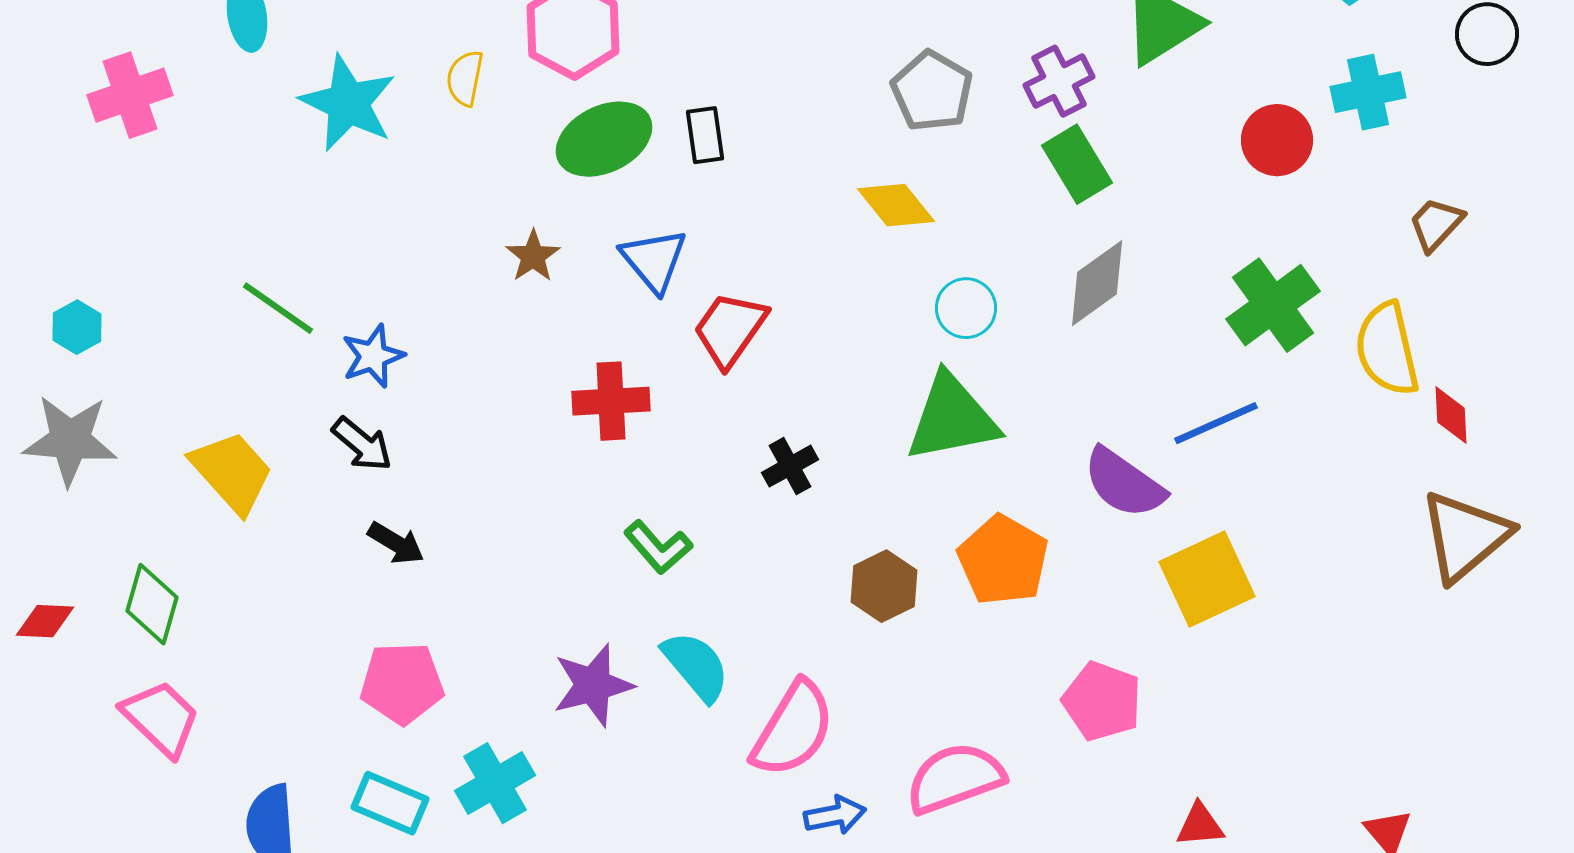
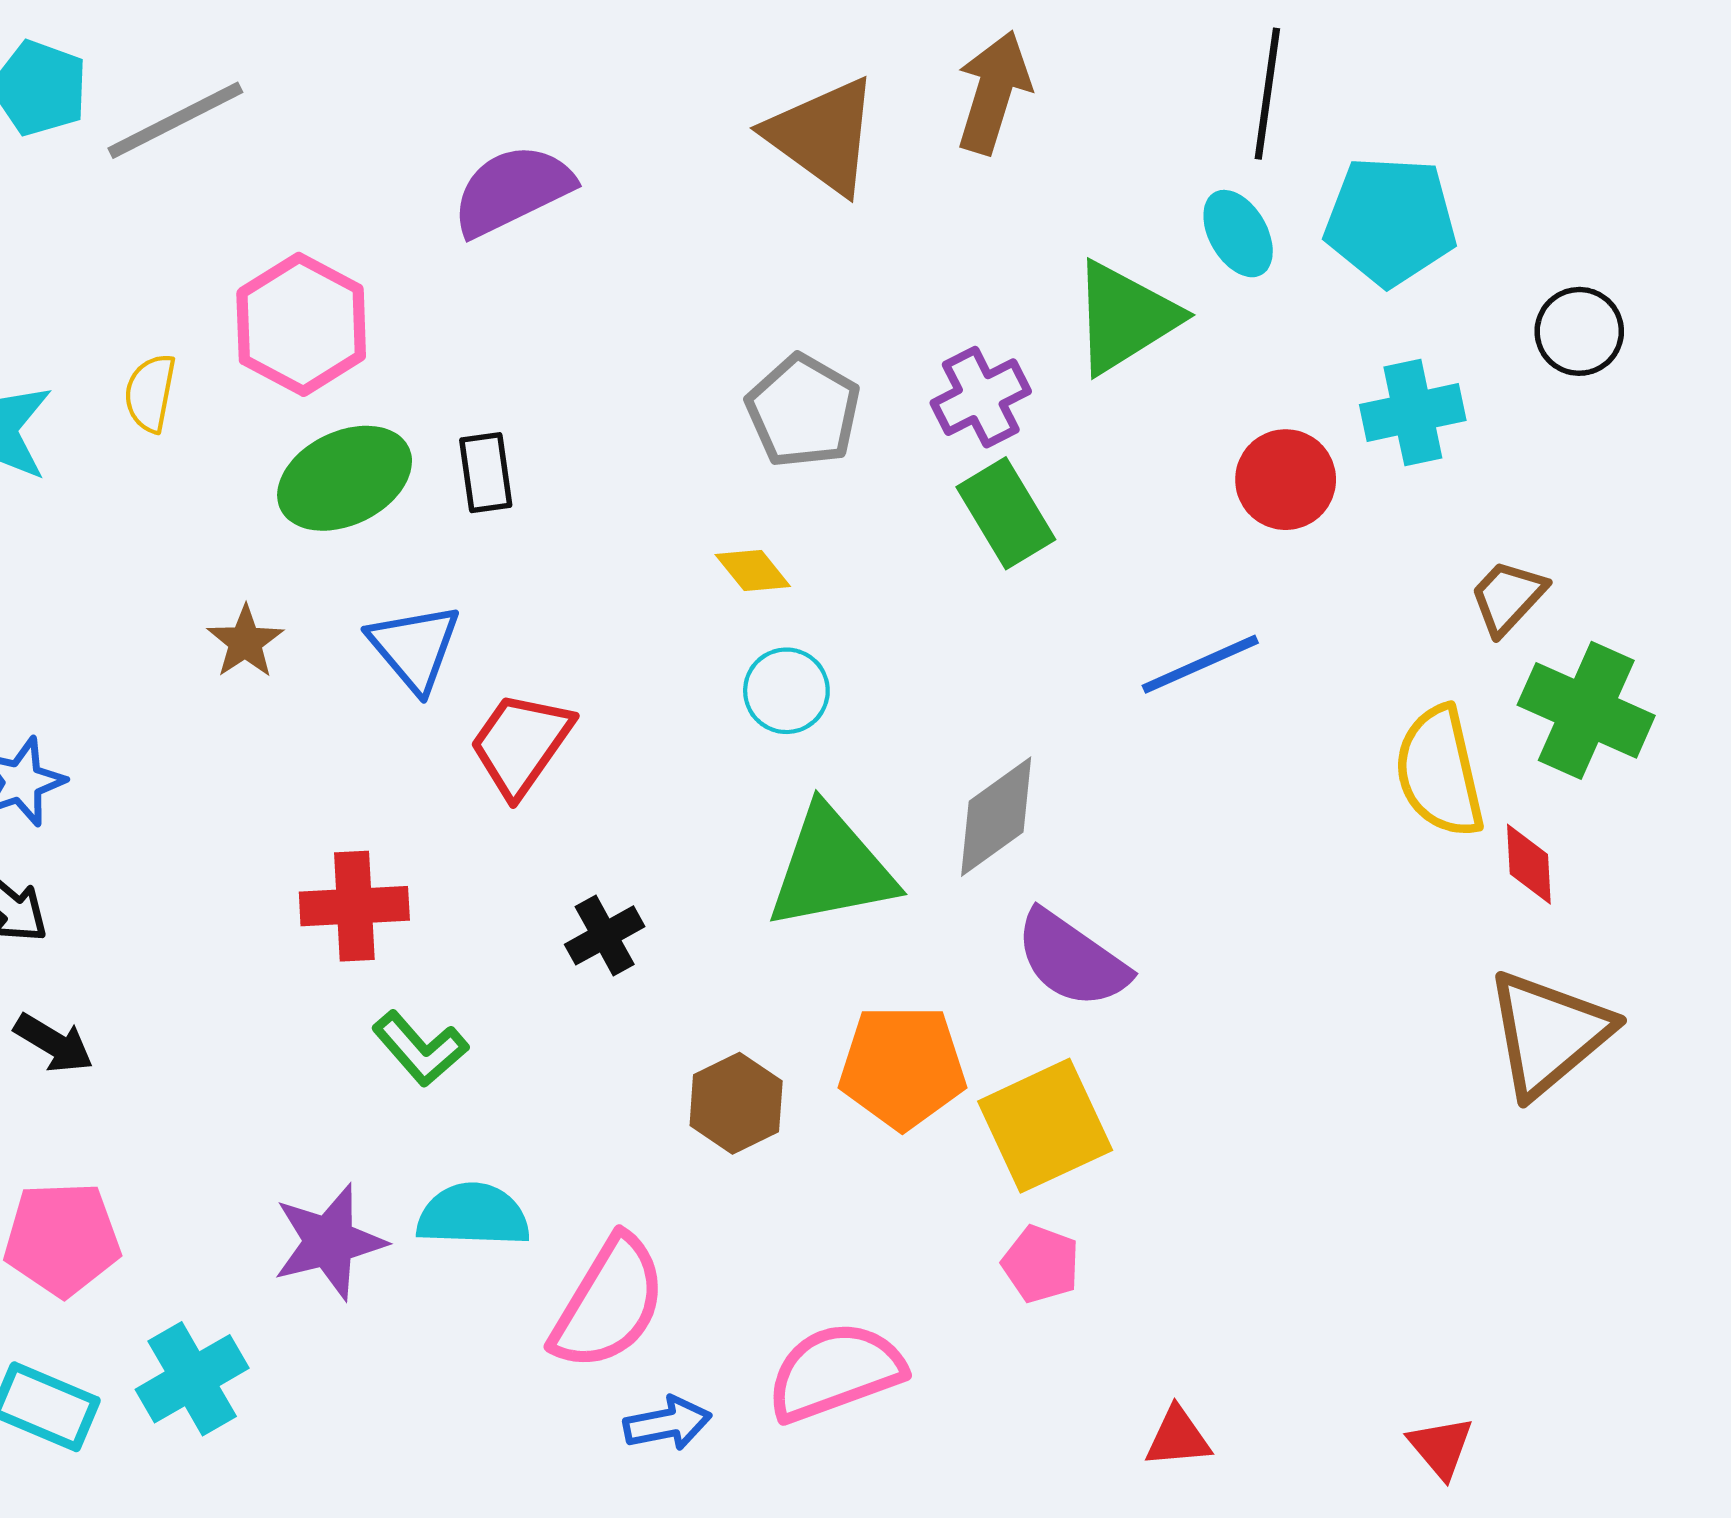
yellow diamond: (896, 205) -> (753, 571), size x0.7
gray diamond: (1097, 283) -> (996, 817), moved
green cross: (1273, 305) -> (1586, 710), moved, turned -30
cyan circle: (966, 308) -> (786, 691), moved
red cross: (611, 401) -> (354, 906), moved
blue line: (1216, 423) -> (1200, 664), moved
orange pentagon: (1003, 560) -> (902, 1067), turned -30
yellow square: (1207, 579) -> (1045, 1126), moved
cyan semicircle: (696, 666) -> (473, 1215), turned -48
pink pentagon: (1102, 701) -> (1041, 1264), size x0.7

